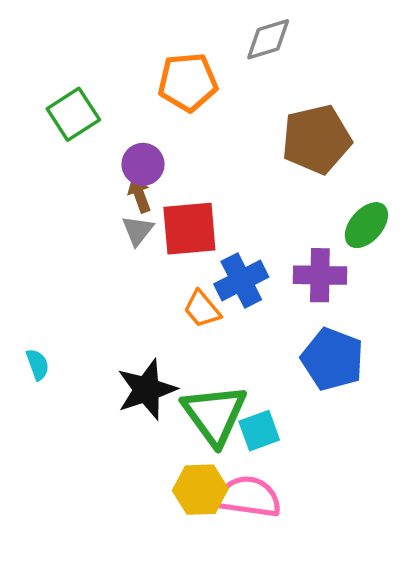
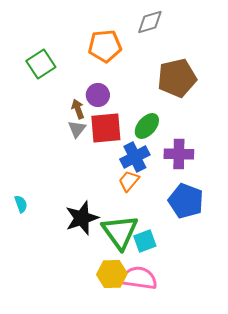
purple circle: (143, 164) -> (98, 95), moved
green ellipse: (366, 225) -> (147, 126), moved
orange trapezoid: (202, 309) -> (129, 181), moved, turned 80

